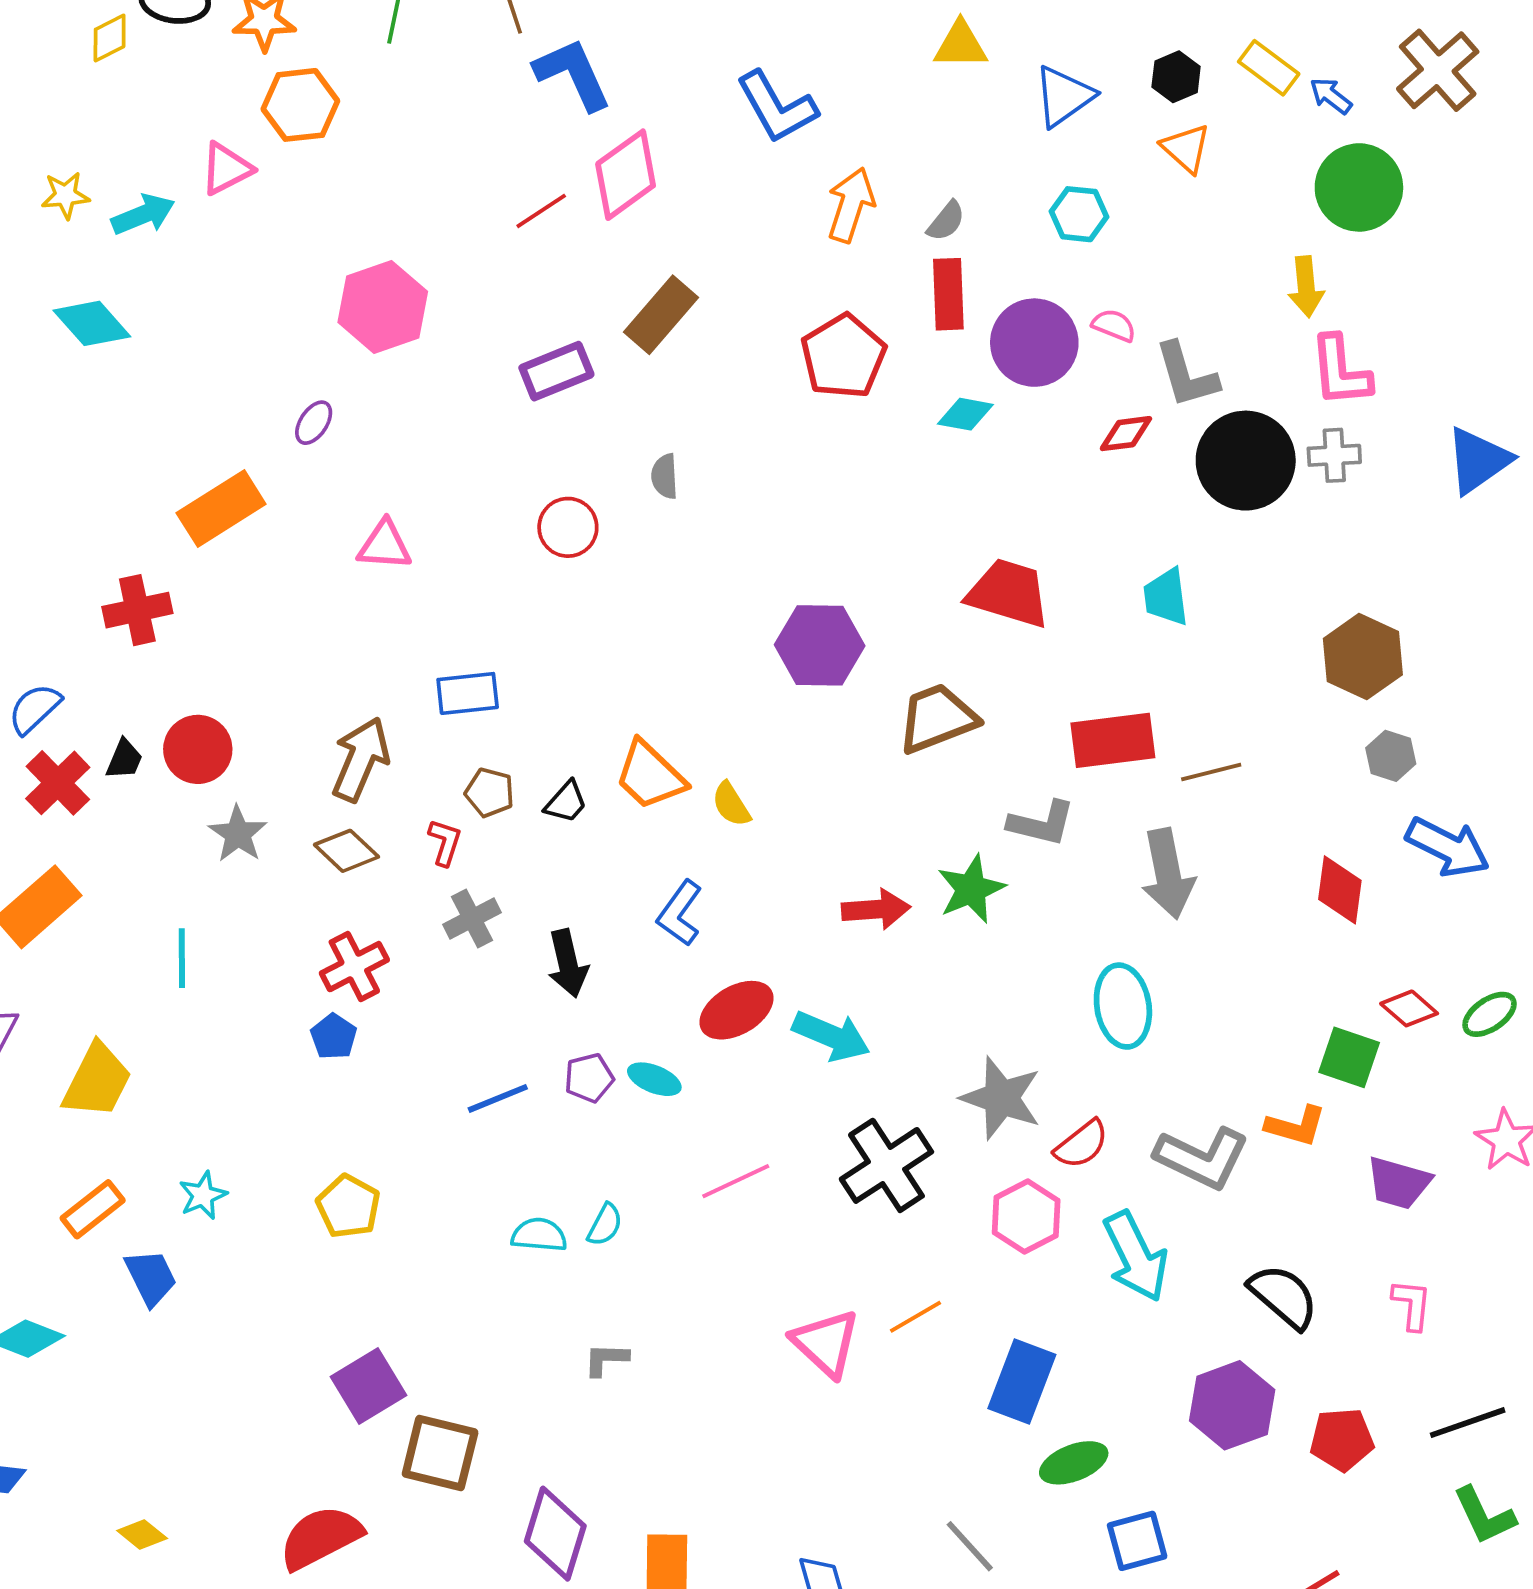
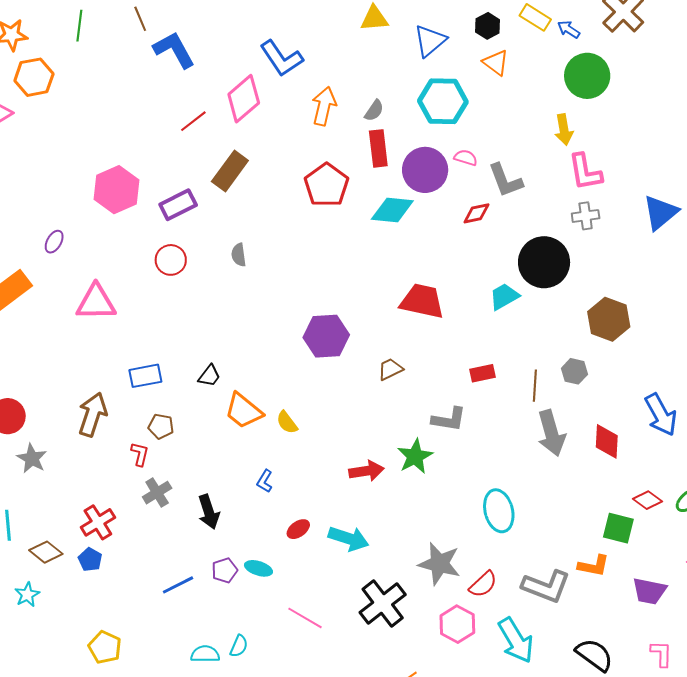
pink diamond: (626, 175) -> (244, 99), moved
red line: (541, 211) -> (193, 121), moved
cyan hexagon: (1079, 214) -> (443, 101), size x1.6
pink hexagon: (383, 307) -> (117, 190), moved
cyan diamond: (965, 414) -> (392, 210), size x1.5
black circle: (1246, 461) -> (544, 262), moved
red circle: (568, 527) -> (171, 260), moved
pink triangle: (385, 545) -> (96, 302), size x1.4
cyan trapezoid: (1166, 597) -> (504, 297), turned 72
brown trapezoid: (937, 718) -> (390, 369), size x0.6
red rectangle: (1113, 740) -> (482, 373), size x0.6
gray hexagon: (1391, 756) -> (574, 371), moved
brown line: (1211, 772) -> (535, 386), turned -68
black trapezoid: (566, 802) -> (209, 376), moved
blue arrow: (1448, 847) -> (661, 415), turned 39
brown diamond: (347, 851) -> (46, 552), moved
gray arrow: (1168, 874) -> (551, 433), moved
blue L-shape: (680, 913) -> (265, 481), size x0.7
red ellipse: (736, 1010) -> (298, 529), size x0.6
pink line: (736, 1181) -> (305, 618), turned 60
cyan star: (203, 1195) -> (27, 595), moved

